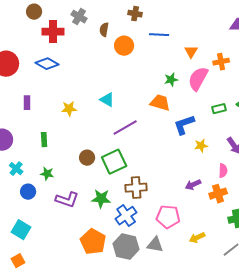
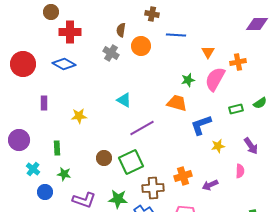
gray cross: (79, 17) -> (111, 53), moved
yellow star: (69, 109) -> (79, 116), moved
green rectangle: (44, 140) -> (57, 148), moved
orange cross: (218, 194) -> (183, 176), moved

